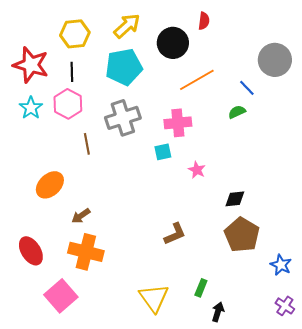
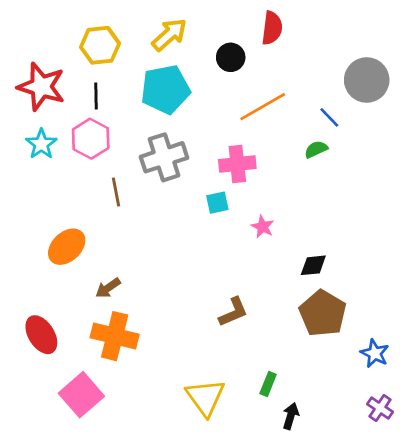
red semicircle: (204, 21) -> (272, 28), size x1.4
black circle: (173, 43) -> (231, 57), size x0.7

